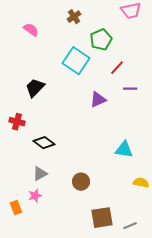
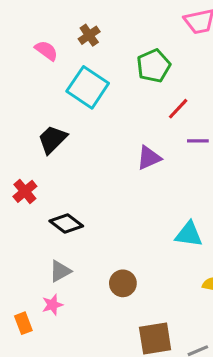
brown cross: (74, 17) -> (89, 35), moved
cyan square: (76, 61) -> (88, 87), moved
red cross: (17, 122) -> (25, 191), turned 35

